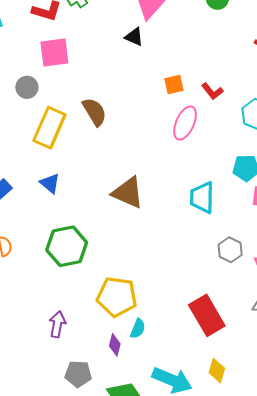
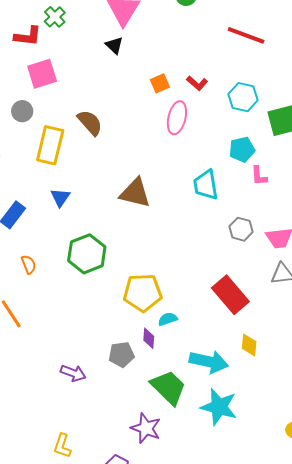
black triangle: (134, 37) -> (114, 45), turned 30
blue triangle: (50, 183) -> (60, 197), turned 35
purple arrow: (57, 324) -> (73, 373), moved, turned 110
cyan semicircle: (138, 329) -> (168, 319), turned -120
gray pentagon: (78, 374) -> (121, 355), moved

